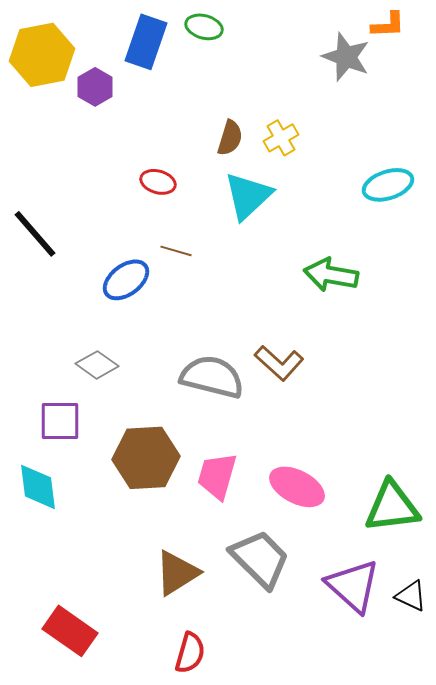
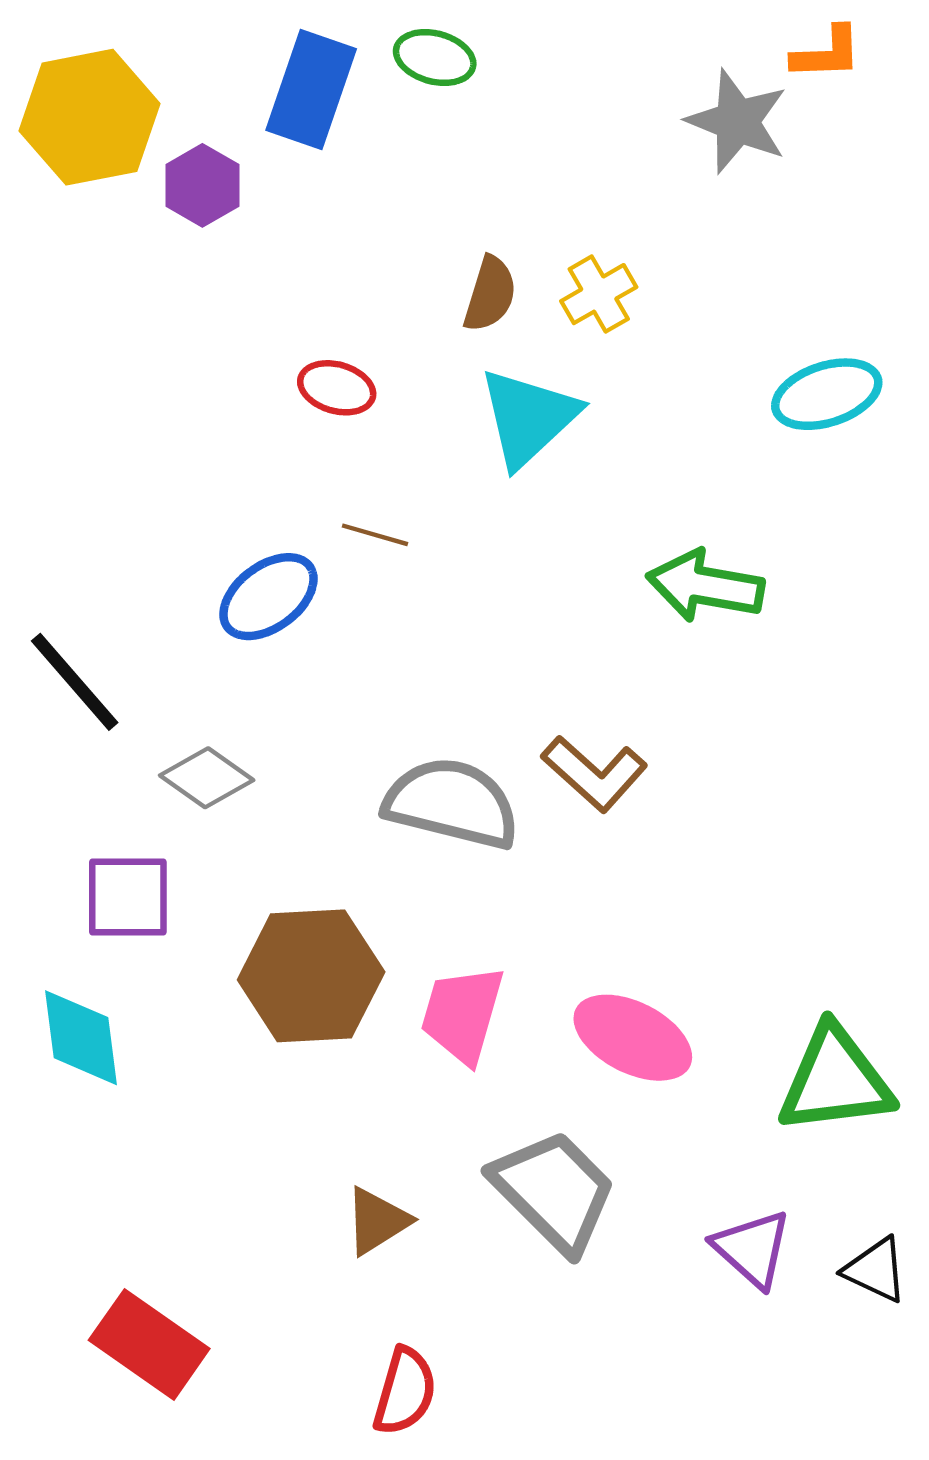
black line: (35, 234) -> (75, 682), moved
brown triangle: (177, 573) -> (377, 1221), size x0.7
purple triangle: (353, 586) -> (752, 1249), size x0.7

